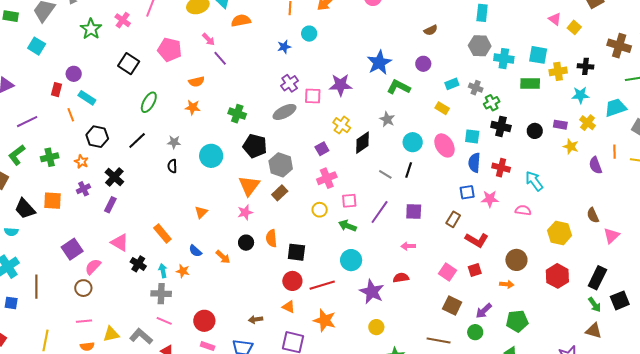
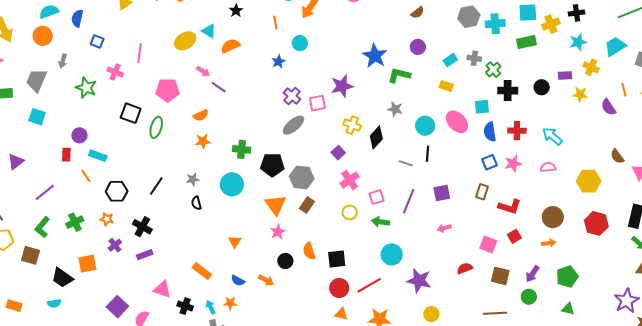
green ellipse: (149, 102) -> (156, 127), moved
green cross: (237, 114) -> (242, 149), moved
purple rectangle: (110, 205) -> (145, 255), turned 56
red semicircle: (401, 278) -> (465, 268), moved

